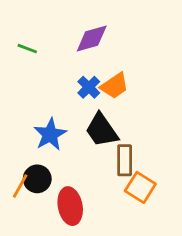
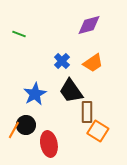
purple diamond: (92, 39) -> (89, 25), moved
orange trapezoid: (115, 86) -> (93, 63), moved

